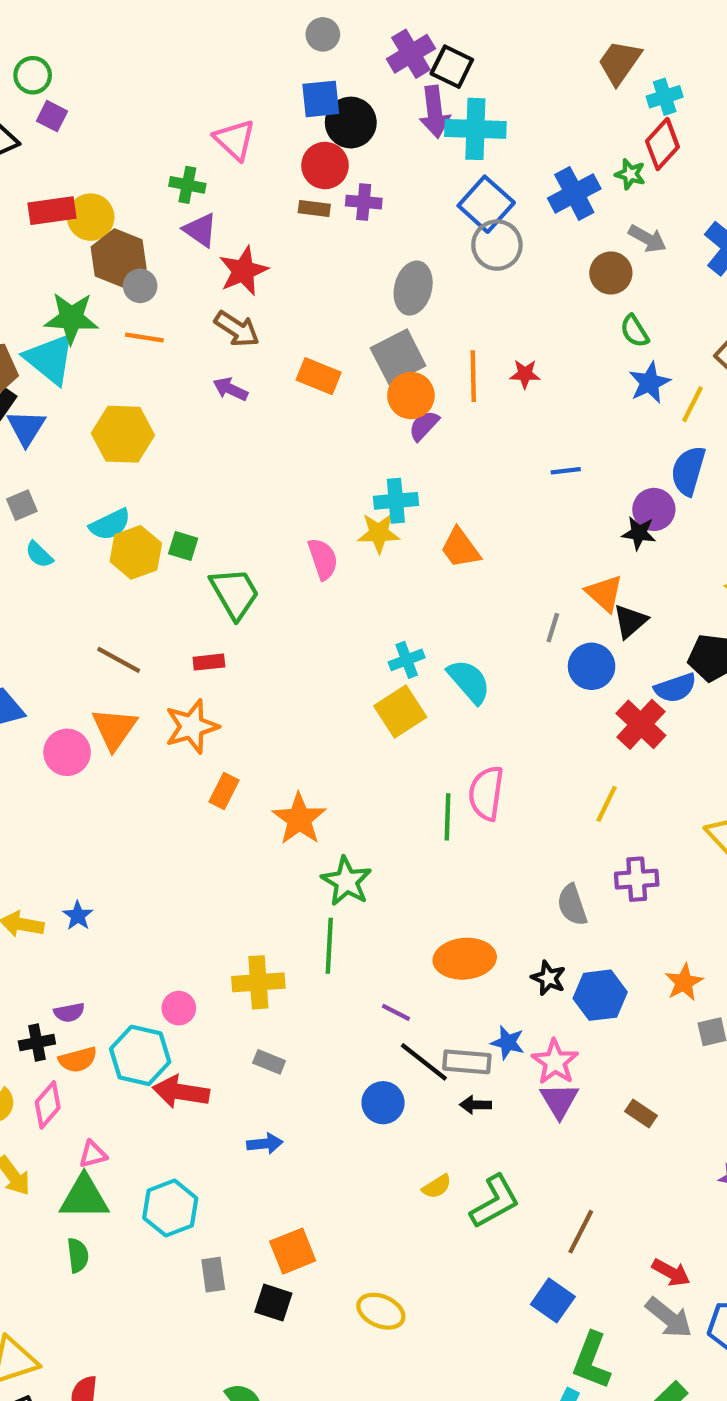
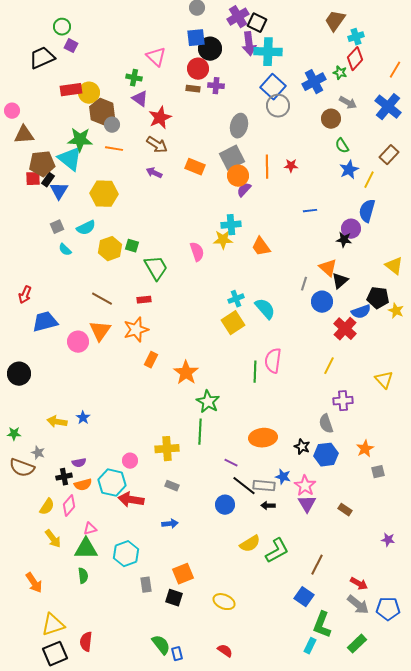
cyan semicircle: (110, 524) -> (86, 228), moved
gray semicircle: (572, 905) -> (326, 424), moved
yellow semicircle: (437, 1187) -> (250, 544), size x1.5

